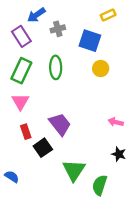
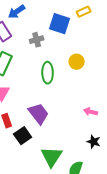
gray cross: (58, 29) -> (37, 40), moved
blue square: (90, 41) -> (60, 24), moved
green ellipse: (56, 67) -> (48, 73), moved

